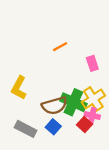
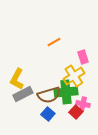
yellow cross: (93, 99) -> (74, 76), moved
green cross: (73, 102) -> (66, 92), turned -30
gray rectangle: (26, 129) -> (23, 94), moved, turned -54

